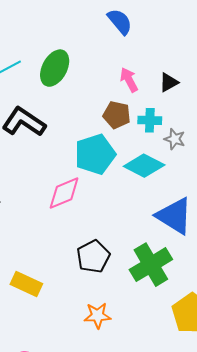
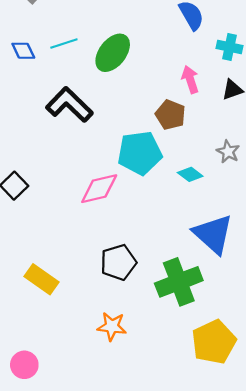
cyan cross: (150, 120) -> (230, 47), moved
cyan diamond: (144, 166) -> (190, 174), size x0.6

